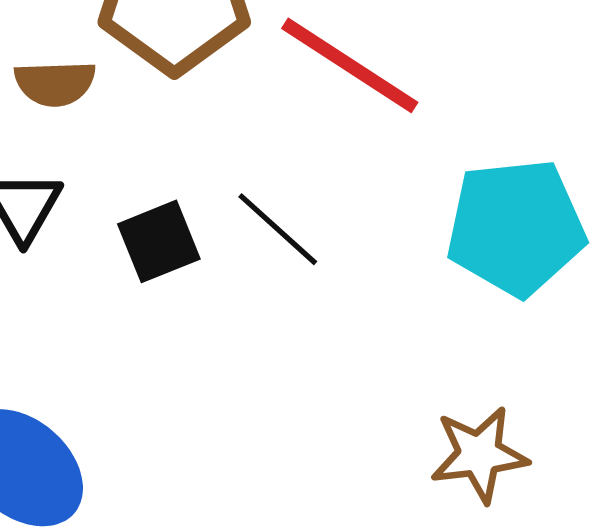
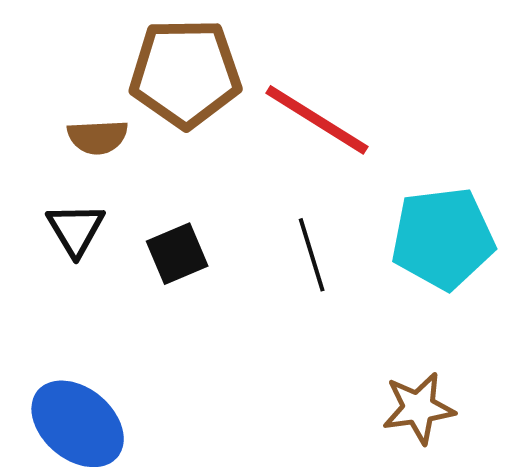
black line: (278, 229) -> (312, 255), moved, turned 32

